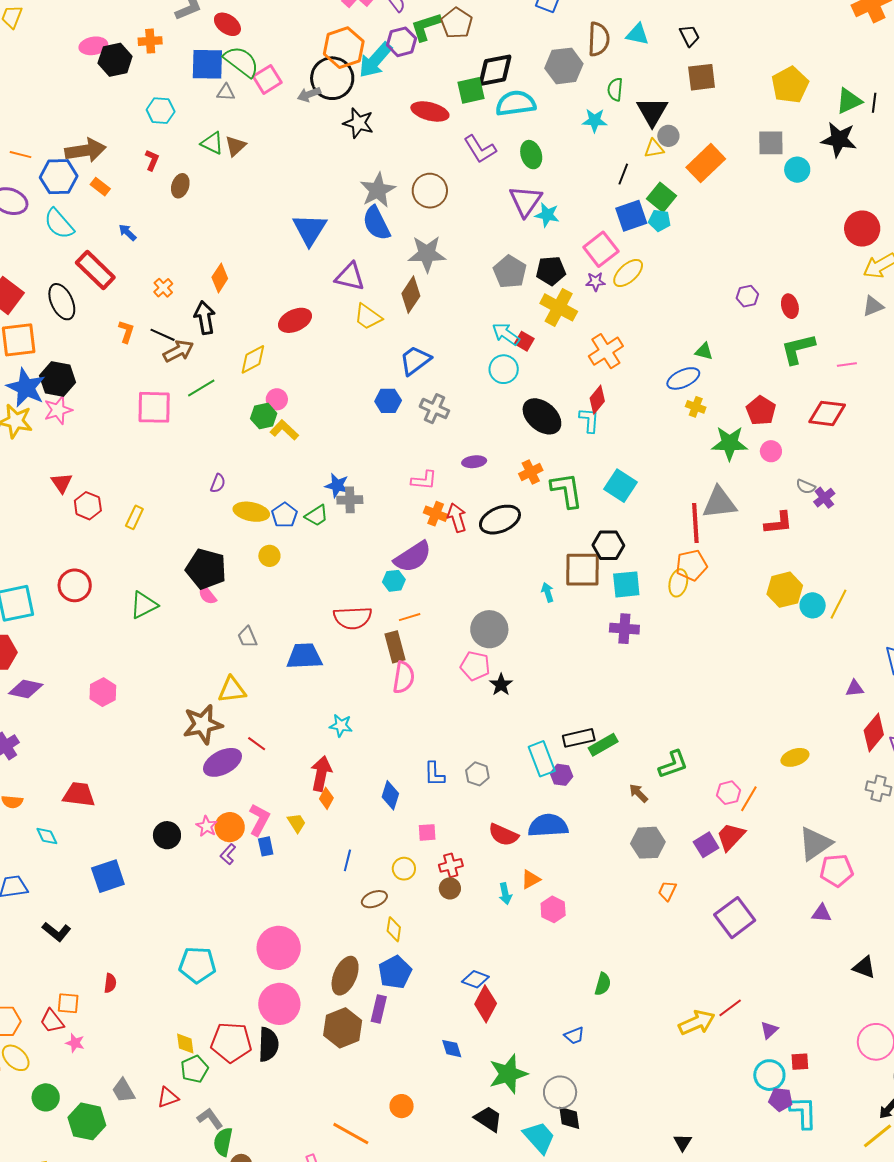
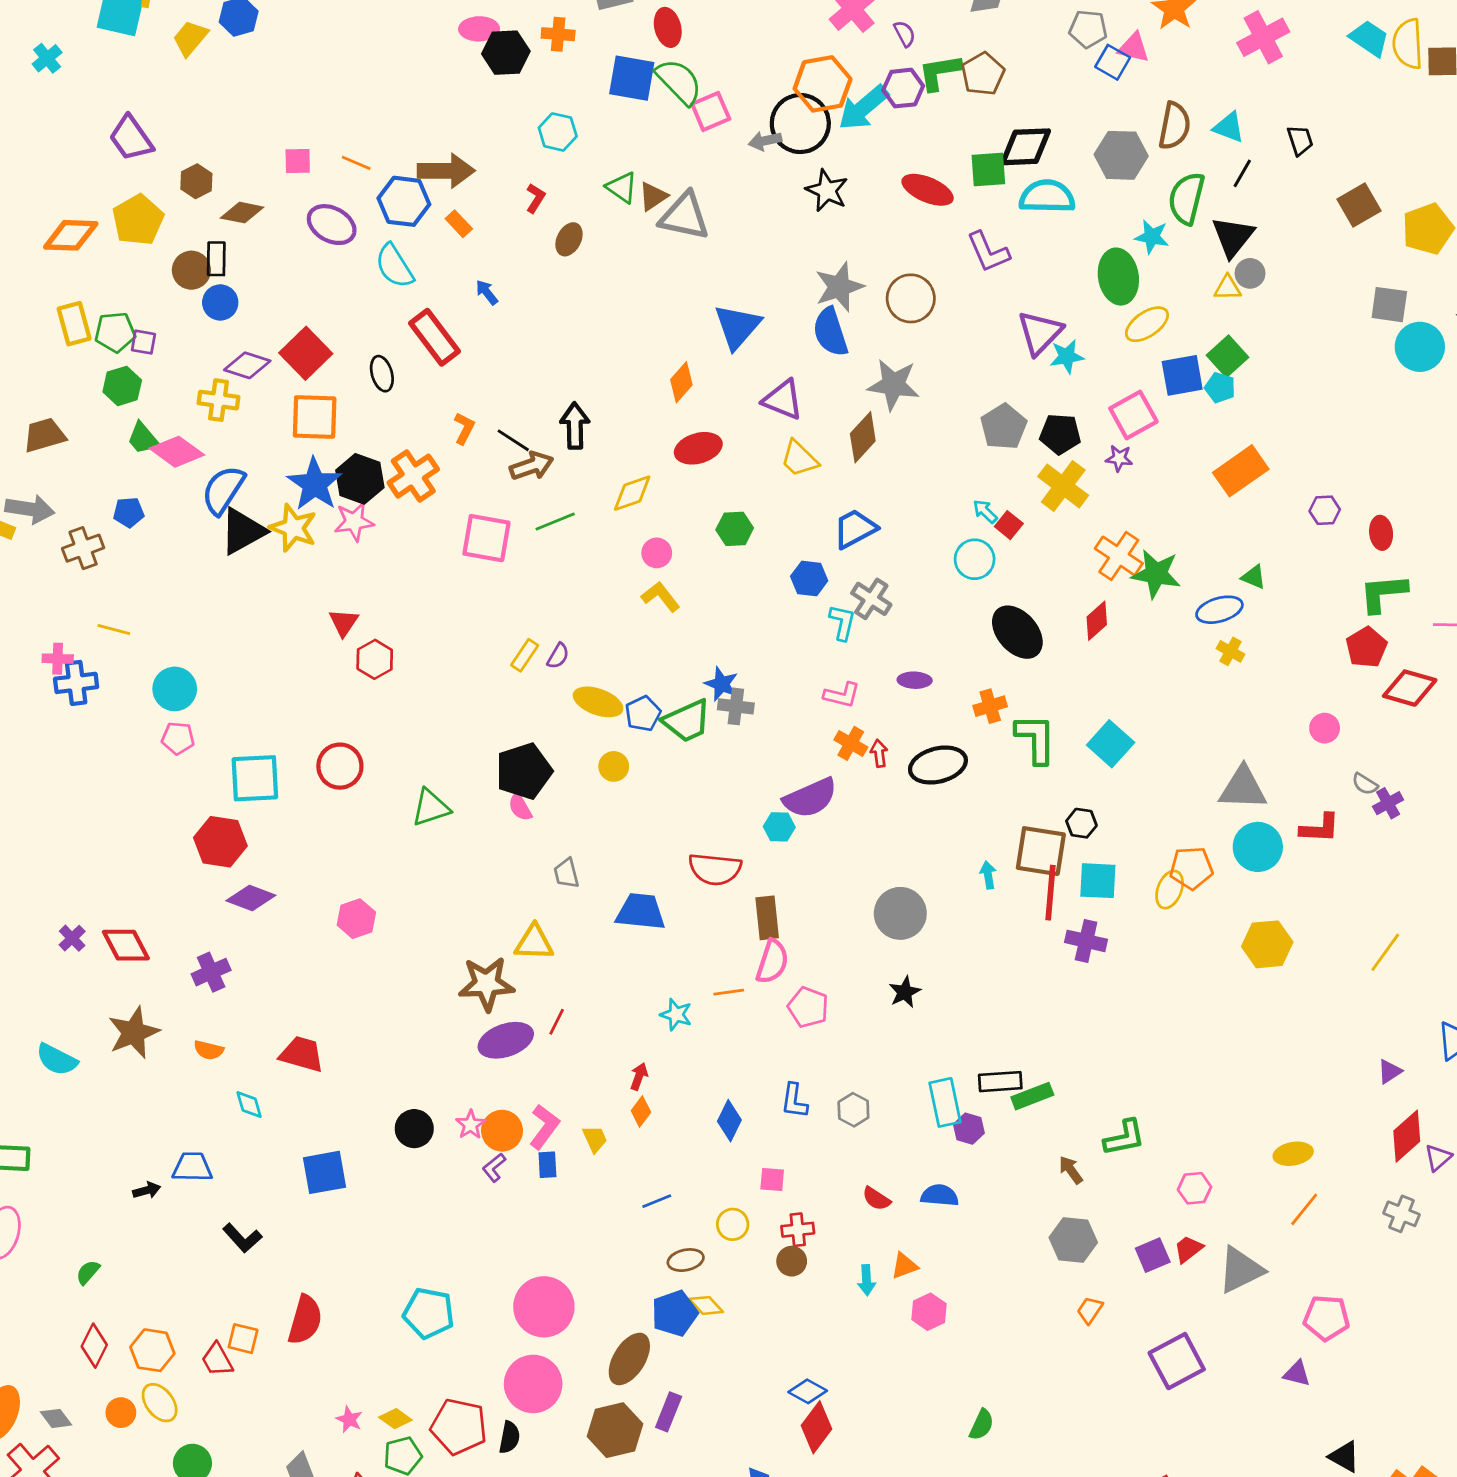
red ellipse: (227, 24) -> (668, 27), turned 32
brown square: (702, 77) -> (1359, 205), moved, turned -32
green semicircle: (615, 89) -> (1187, 198), size x1.6
gray triangle: (226, 92) -> (685, 216), moved, size x2.0
green ellipse: (531, 155) -> (1118, 277), moved, size x1.4
orange rectangle: (706, 163) -> (1241, 471), moved
cyan circle: (797, 170) -> (1420, 347), size x1.4
black line: (623, 174) -> (1242, 173), moved
cyan star: (547, 215) -> (1067, 356), turned -30
yellow ellipse: (628, 273) -> (1147, 324), moved
orange diamond: (220, 278) -> (681, 382), moved
orange cross: (163, 288) -> (413, 476), moved, size x1.8
black ellipse: (62, 302) -> (382, 374), size x0.7
cyan arrow: (506, 334) -> (985, 511), size x0.7
orange cross: (606, 351) -> (1119, 556), turned -32
red pentagon: (761, 411) -> (1366, 647), moved
green hexagon: (264, 416) -> (735, 529), moved
cyan L-shape: (589, 420) -> (842, 622), moved
green star: (730, 443) -> (1156, 574), moved
green trapezoid: (317, 516) -> (687, 721), size x1.5
yellow rectangle: (134, 517) -> (525, 655), moved
red arrow: (457, 518) -> (879, 753), size x0.7
red line: (695, 523) -> (1051, 893), moved
black hexagon: (608, 545) -> (1081, 823), size x0.7
black pentagon: (206, 569) -> (524, 771), turned 30
yellow hexagon: (785, 590) -> (1267, 944), moved
cyan circle: (813, 605) -> (1258, 847), moved, size x1.4
orange line: (410, 617) -> (729, 992), moved
pink pentagon: (475, 666) -> (808, 1007), moved
purple triangle: (855, 688) -> (1390, 1072), turned -36
red line: (257, 744) -> (557, 1022), turned 72
red arrow: (321, 774) -> (639, 1076), size x0.6
orange line: (749, 799) -> (1304, 1209), moved
blue semicircle: (548, 826) -> (940, 1195), size x0.7
red semicircle: (503, 835) -> (876, 1199), size x0.7
red trapezoid: (731, 837) -> (1188, 1249), size x0.7
gray triangle: (815, 844) -> (1241, 1270), moved
blue line: (347, 860) -> (657, 1201), turned 45
yellow diamond: (394, 929) -> (706, 1305), turned -60
blue pentagon: (395, 972) -> (675, 1313), moved
red semicircle: (110, 983) -> (305, 1320), size x1.8
pink star: (75, 1043) -> (349, 1419), moved
yellow diamond: (185, 1044) -> (395, 1419), turned -55
black semicircle: (268, 1044) -> (509, 1437), size x0.7

